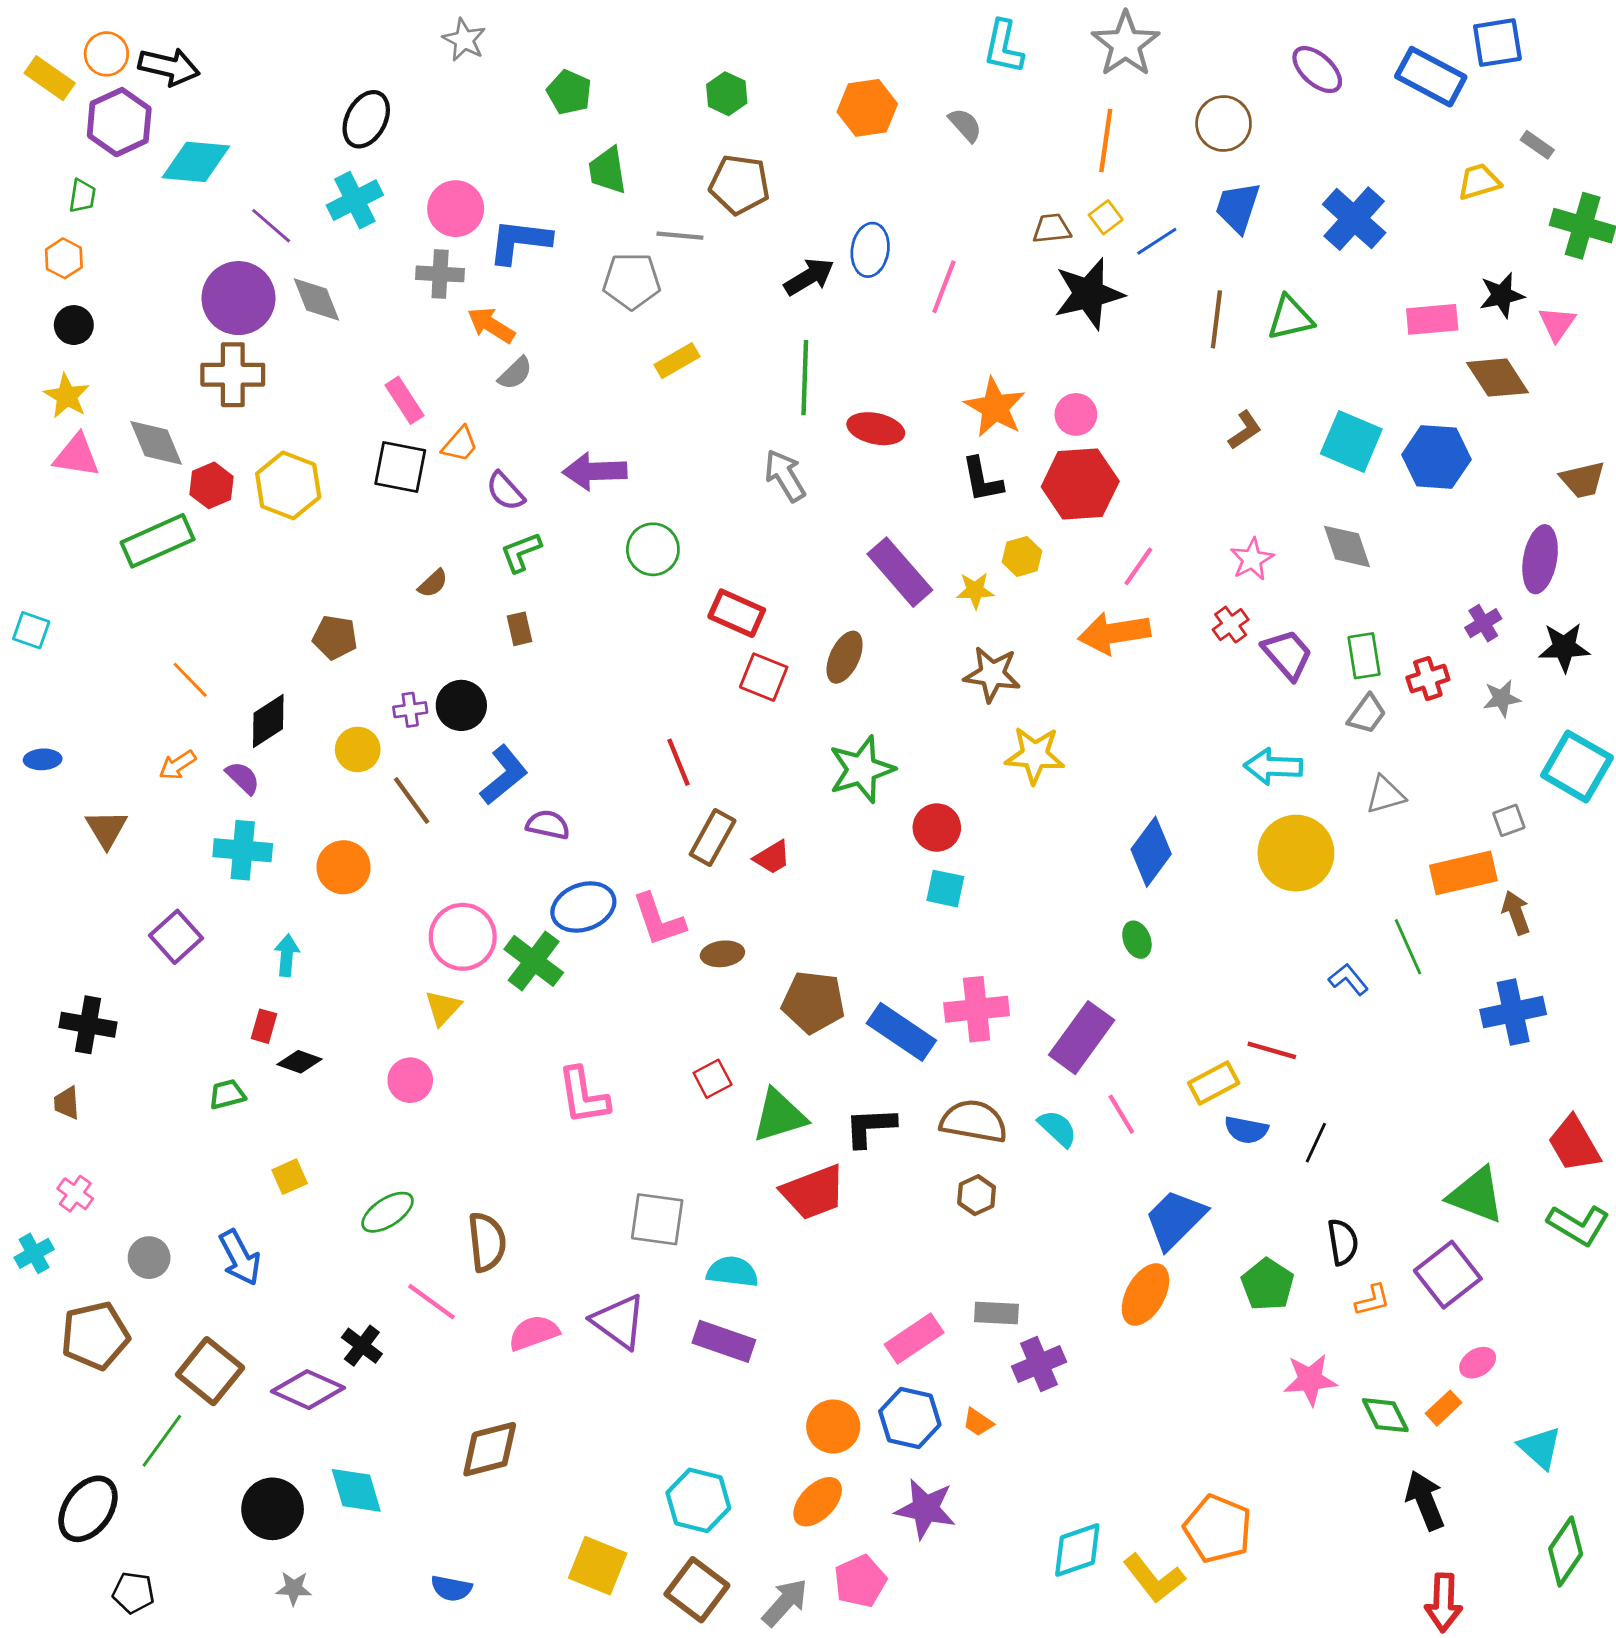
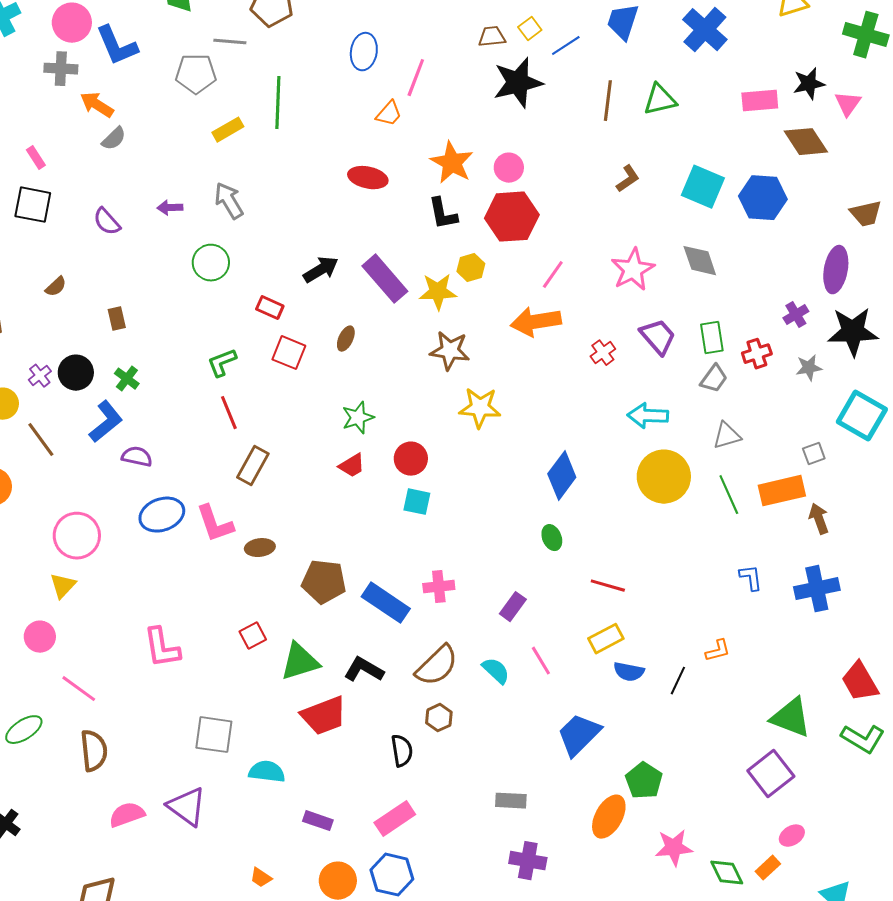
blue L-shape: (520, 241) -> (117, 46), turned -120
black arrow: (809, 277) -> (321, 270), moved
green line: (805, 378) -> (278, 103), moved
pink rectangle: (405, 400) -> (36, 158), size x0.7
orange trapezoid: (460, 444) -> (389, 114), moved
purple arrow: (595, 471) -> (170, 208), size x0.6
gray arrow: (785, 476) -> (229, 201), moved
green L-shape: (521, 552) -> (222, 363), moved
pink star: (1252, 559) -> (633, 270), size x1.4
yellow star: (975, 590) -> (438, 292), size x1.4
red rectangle: (737, 613) -> (270, 308), size x0.7
red cross: (1231, 625) -> (603, 353), moved
black star: (1564, 647) -> (853, 332), size x1.4
brown ellipse: (845, 657) -> (346, 339), size x0.7
purple cross: (410, 710) -> (40, 376), turned -30
green star: (862, 769) -> (358, 418), size x0.7
red trapezoid: (772, 857) -> (352, 466), moved
green line: (1408, 947) -> (729, 495), moved
green cross: (534, 961) -> (127, 379), moved, size x0.6
blue L-shape: (1348, 979) -> (751, 578), moved, turned 32
pink cross: (977, 1009) -> (439, 587), size x0.7
purple rectangle: (1082, 1038) -> (513, 607), size x0.6
red line: (1272, 1050) -> (608, 586), moved
brown semicircle: (974, 1121) -> (437, 666), turned 126
black L-shape: (870, 1127) -> (364, 670), turned 33
black semicircle: (1343, 1242) -> (402, 751), moved
orange ellipse: (1145, 1294) -> (609, 817), moved
orange L-shape: (1373, 1300) -> (718, 651), moved
pink line: (432, 1302) -> (79, 689), moved
gray rectangle: (996, 1313) -> (511, 801), moved
purple rectangle: (724, 1341) -> (318, 821), moved, size x0.7
purple cross: (1039, 1364) -> (528, 861), moved, turned 33
orange trapezoid: (978, 1422) -> (261, 878), moved

